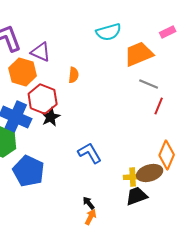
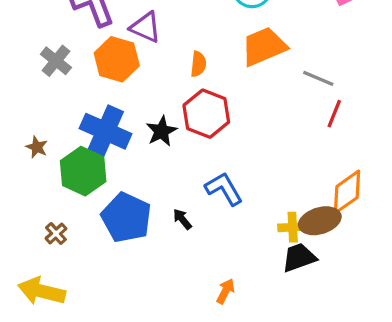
orange trapezoid: (139, 54) -> (264, 46), moved
red hexagon: (43, 99) -> (206, 114), moved
orange diamond: (167, 155) -> (347, 192), turned 32
black arrow: (89, 203) -> (182, 219), moved

